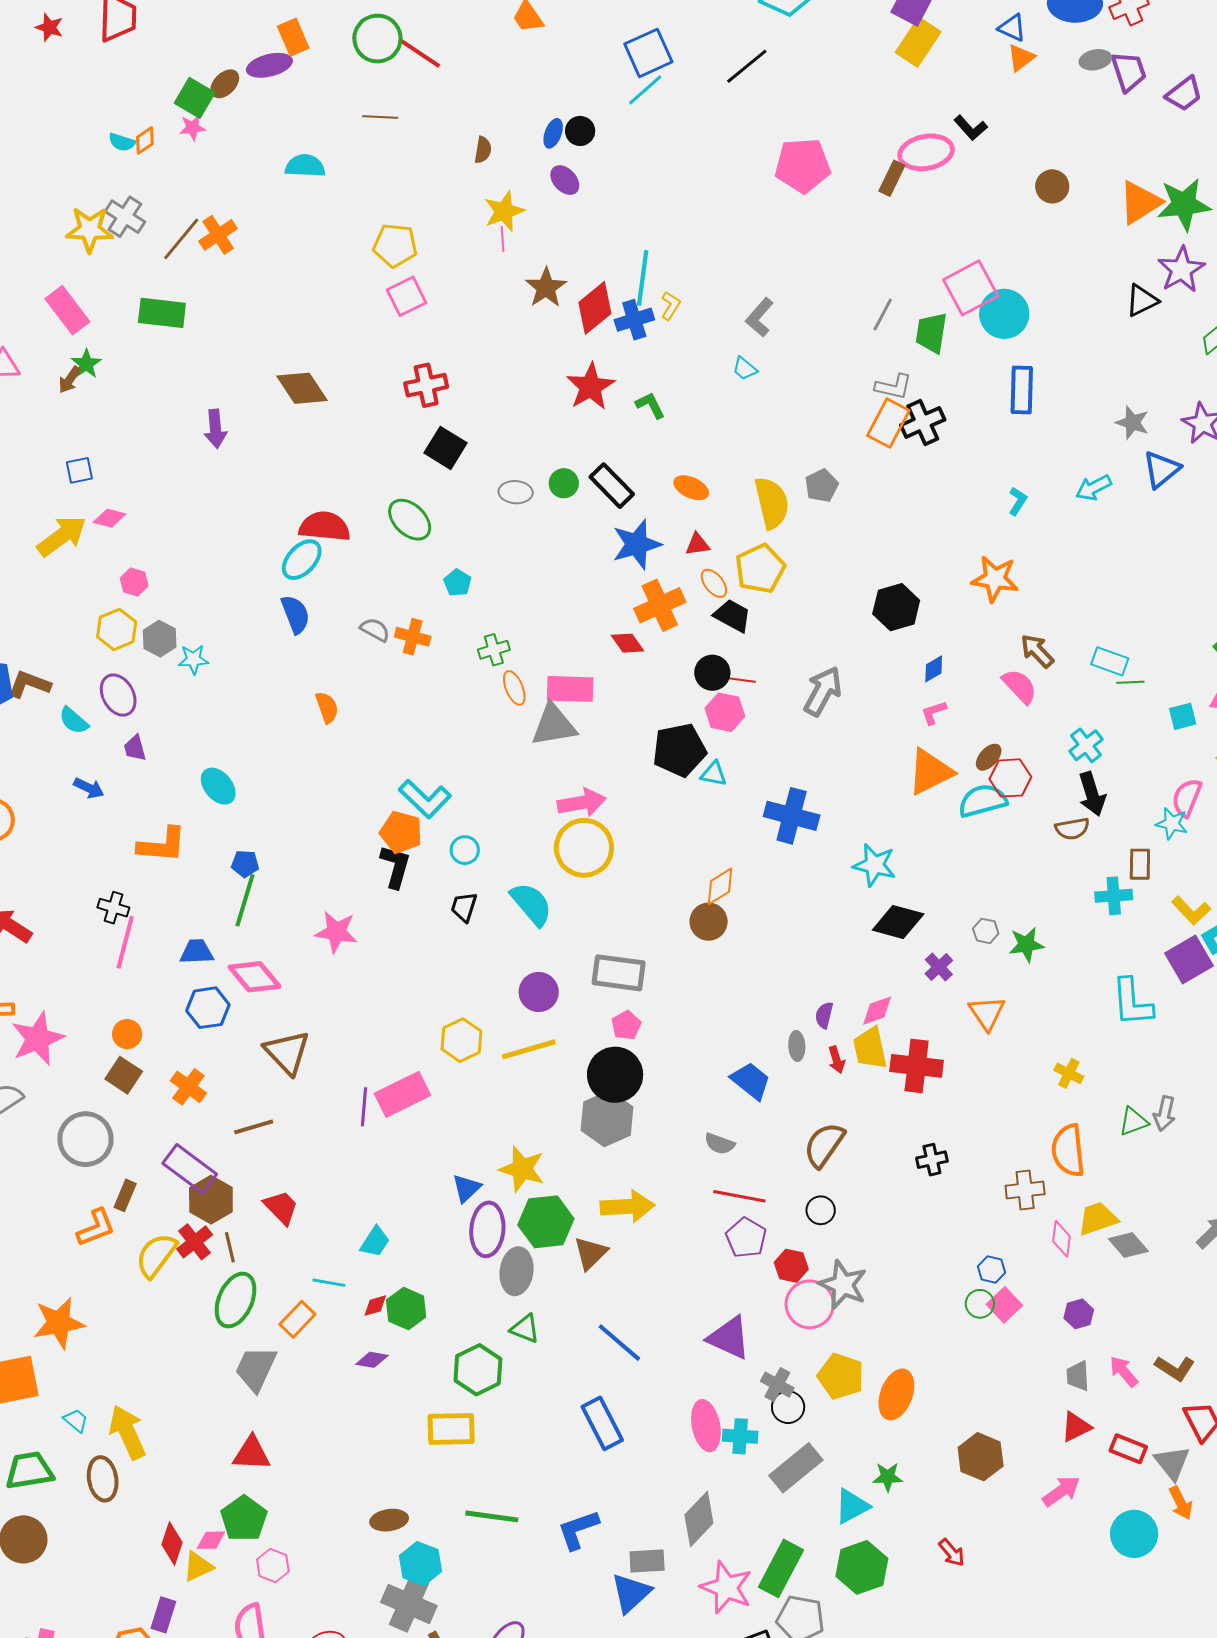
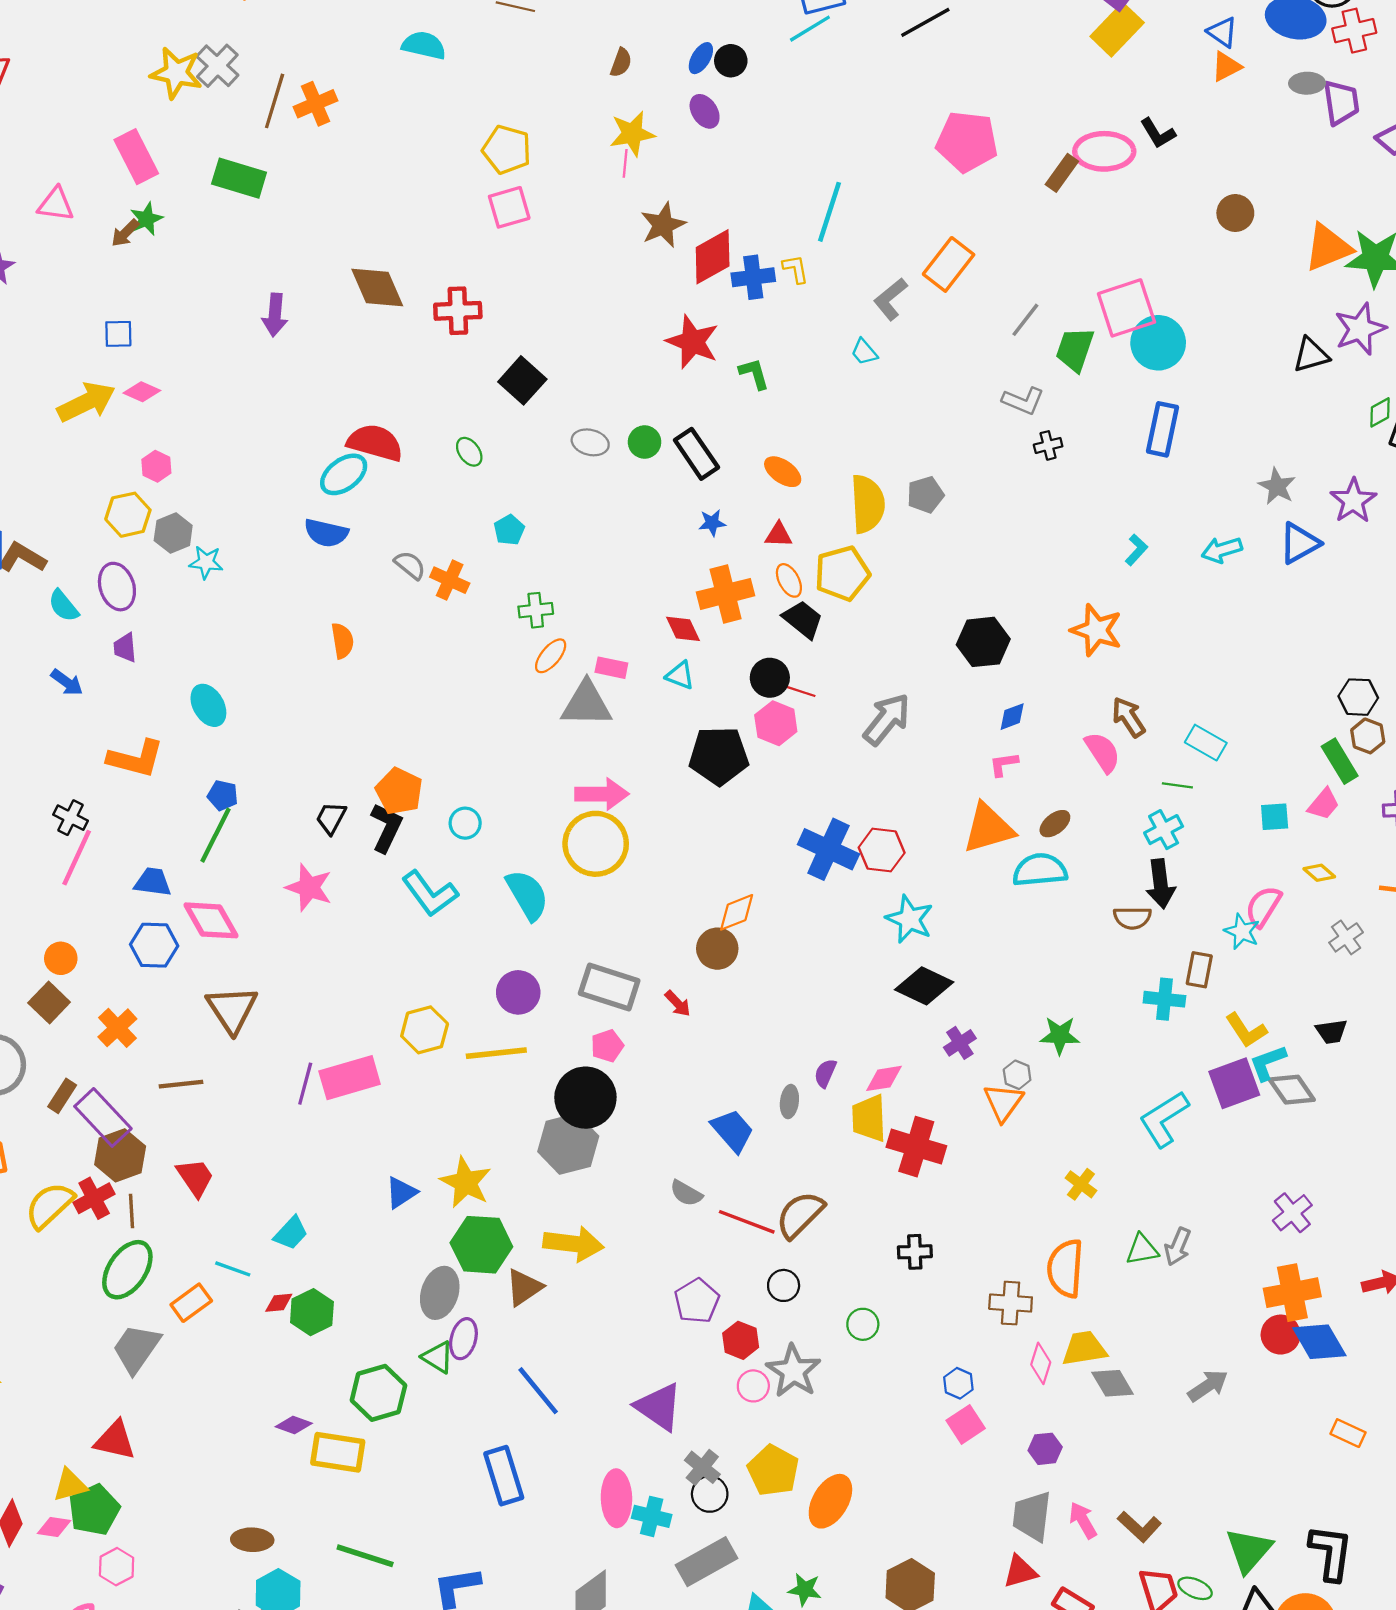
brown line: (181, 239) -> (275, 101), turned -33
cyan line: (643, 278) -> (830, 212), moved
yellow L-shape: (670, 306) -> (796, 269), turned -52
red cross: (426, 385) -> (458, 311), moved
red star: (591, 387) -> (692, 342), turned -30
black cross: (923, 422) -> (1048, 445), size x0.6
orange rectangle: (888, 423) -> (949, 264), moved
green ellipse: (410, 520) -> (469, 452), size x0.6
blue star: (637, 544) -> (712, 523), size x0.5
blue semicircle: (295, 614) -> (326, 533), turned 114
green line: (1130, 682) -> (1177, 785), moved
orange ellipse: (514, 688) -> (551, 656), turned 52
pink rectangle: (570, 689) -> (611, 668), size x0.6
cyan triangle: (714, 774) -> (680, 675), moved
red hexagon: (1010, 778) -> (882, 850), moved
cyan L-shape: (425, 799) -> (430, 894), moved
black trapezoid: (464, 907) -> (331, 818), moved
gray hexagon: (986, 931) -> (1017, 1075), moved
cyan L-shape: (1132, 1002) -> (1164, 1119), turned 52
red arrow: (837, 1060) -> (678, 1003), moved, turned -36
brown rectangle: (125, 1195) -> (62, 1096), moved
red line: (739, 1196) -> (747, 1222), moved
purple ellipse: (487, 1229) -> (463, 1339), moved, size x0.7
pink circle: (810, 1304) -> (753, 1386), size x0.6
green circle: (980, 1304) -> (863, 1324), moved
purple diamond: (372, 1360) -> (294, 1425), moved
gray trapezoid: (1078, 1376) -> (1032, 1516), size x1.5
yellow triangle: (198, 1567) -> (70, 1485), moved

